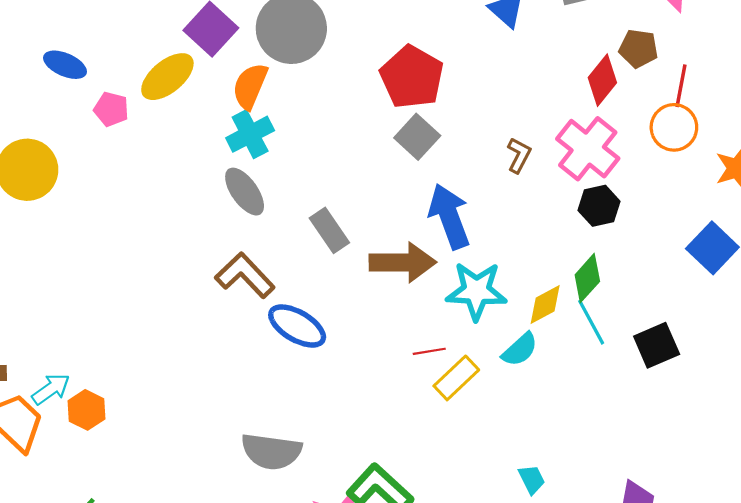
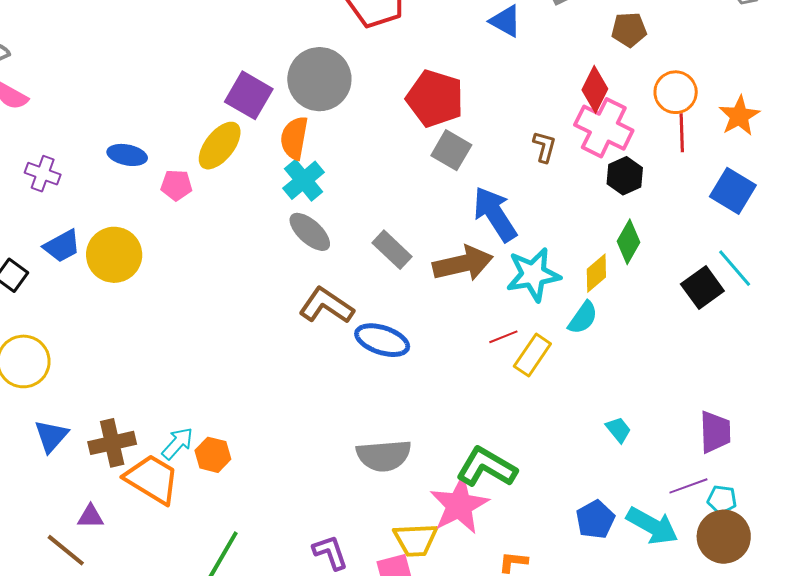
red diamond: (602, 80) -> (595, 89), moved
red line: (681, 86) -> (682, 133), moved
cyan line: (591, 322) -> (735, 268), moved

